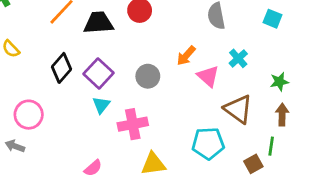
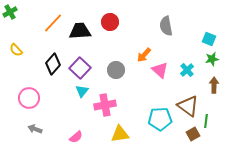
cyan square: (272, 19) -> (209, 39), moved
cyan cross: (238, 58) -> (187, 70), moved
green star: (279, 82) -> (212, 59), moved
brown triangle: (238, 109) -> (188, 106), moved
brown arrow: (282, 115) -> (214, 85), moved
gray arrow: (15, 146) -> (35, 129), moved

